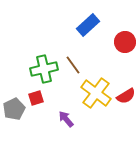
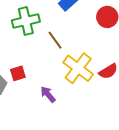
green cross: (44, 69) -> (26, 21), moved

